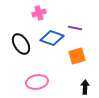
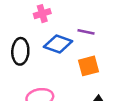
black ellipse: (21, 44) -> (20, 51), turned 35

